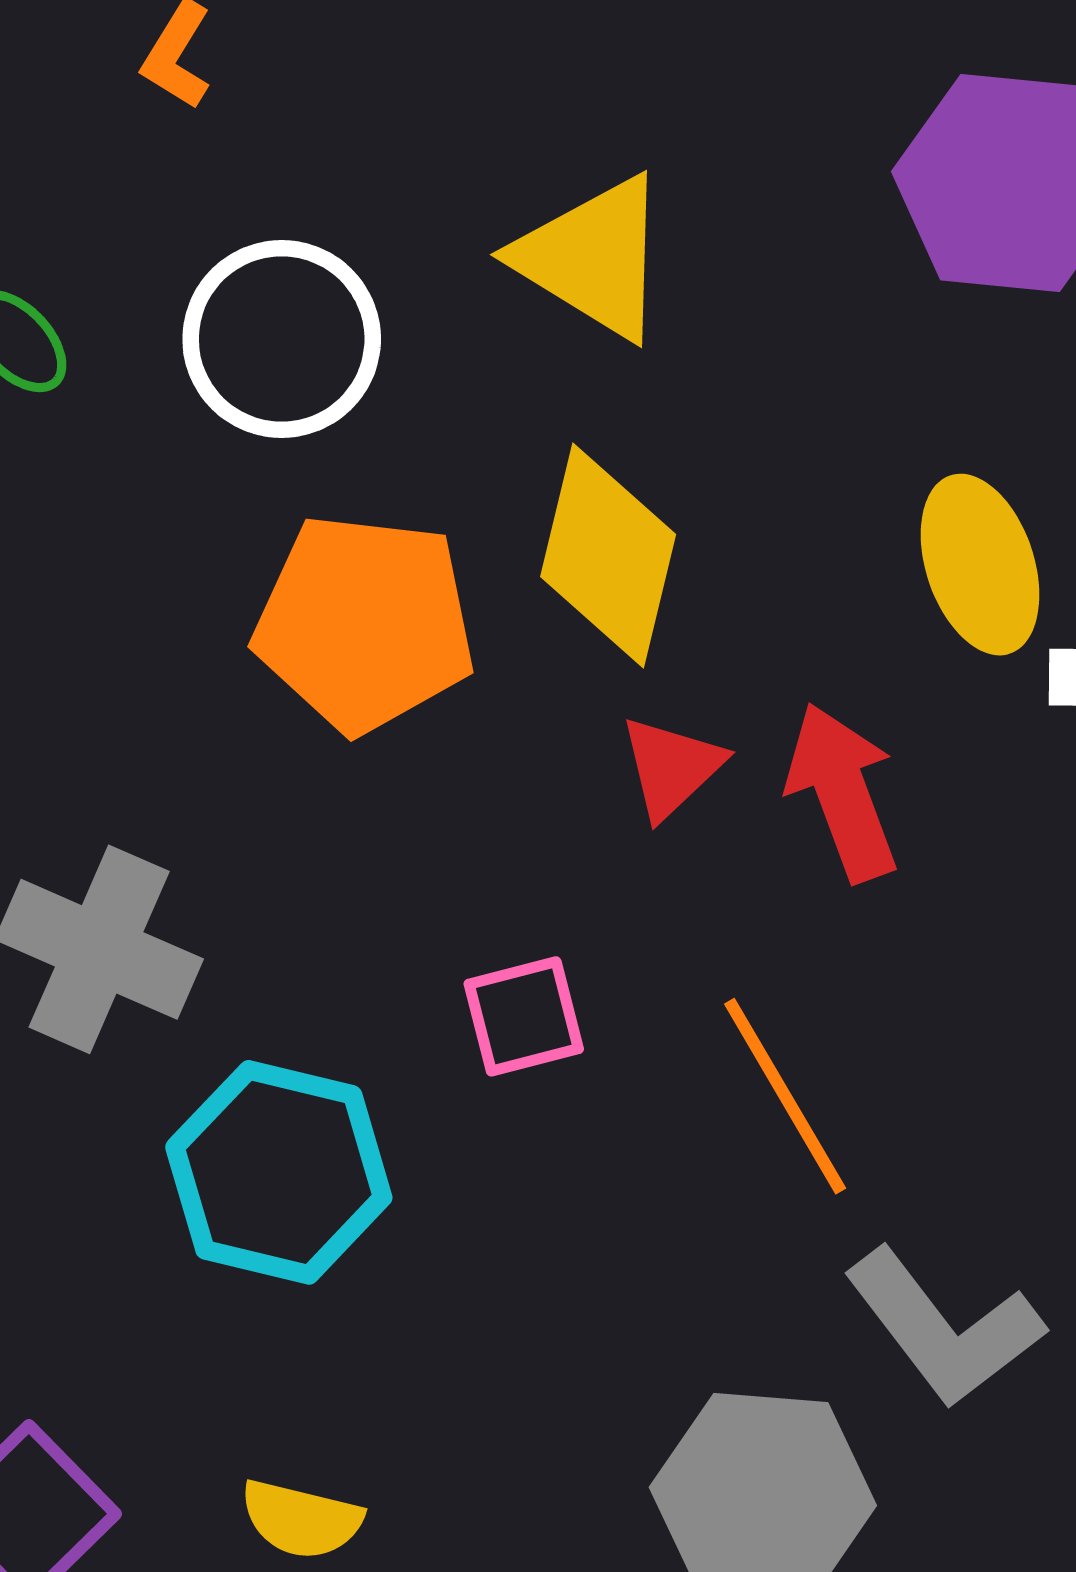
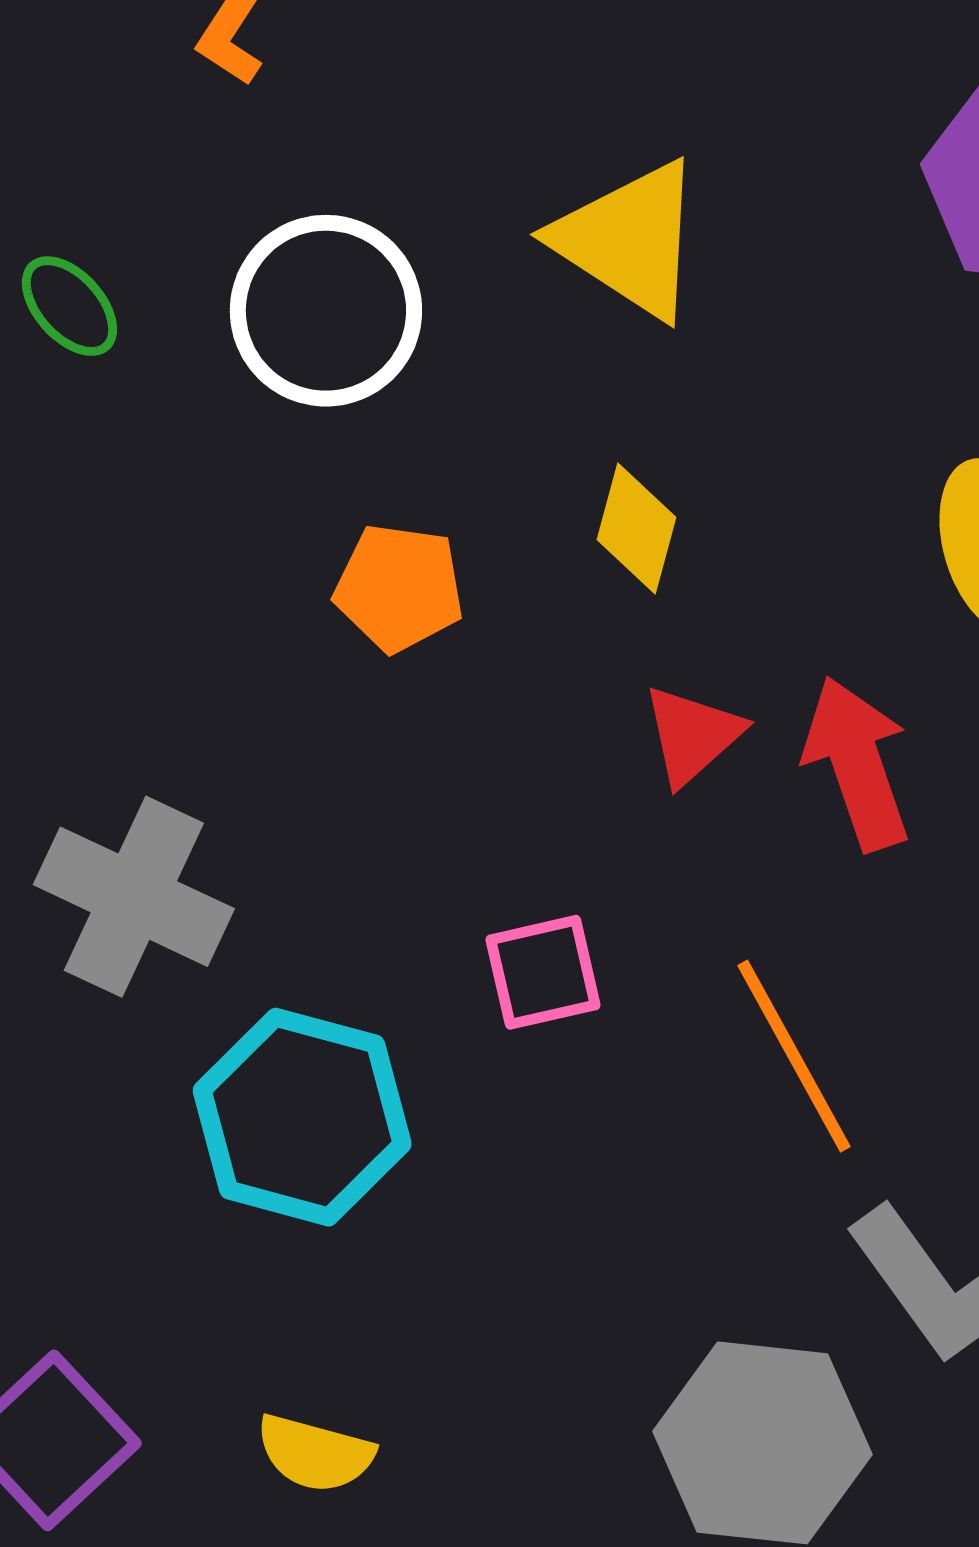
yellow diamond: (608, 556) -> (636, 529), size x0.6
orange pentagon: (365, 623) -> (399, 588), size x0.6

